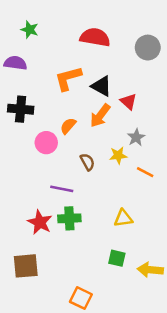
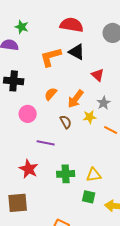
green star: (30, 30) -> (22, 27), moved
black triangle: (101, 86) -> (77, 52), moved
orange arrow: (100, 116) -> (76, 99), moved
pink circle: (46, 143) -> (28, 114), moved
green cross: (69, 218) -> (66, 174), moved
yellow triangle: (123, 218) -> (94, 175), moved

